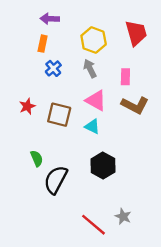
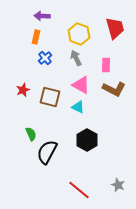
gray star: (123, 216) -> (118, 185), moved

